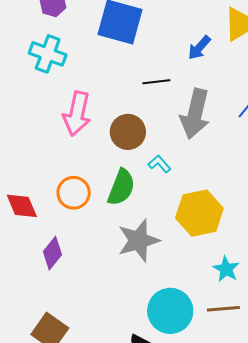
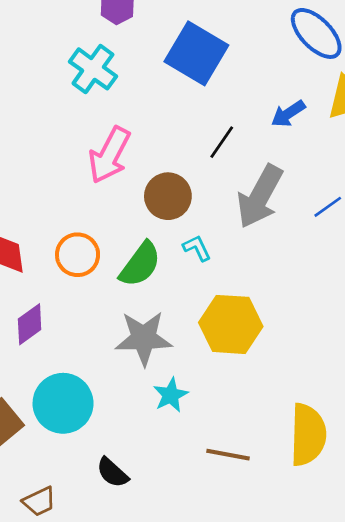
black line: (156, 82) -> (222, 142), turned -64
cyan star: (226, 269) -> (171, 395), moved
cyan circle: (170, 311) -> (63, 403), moved

